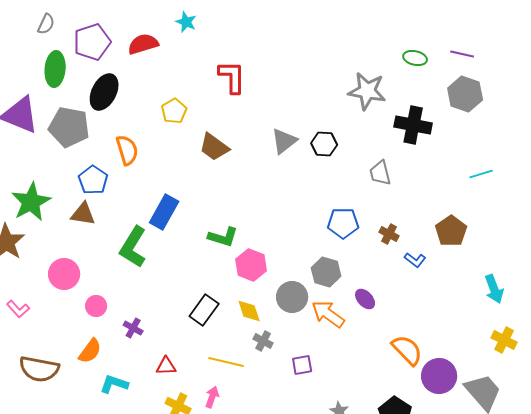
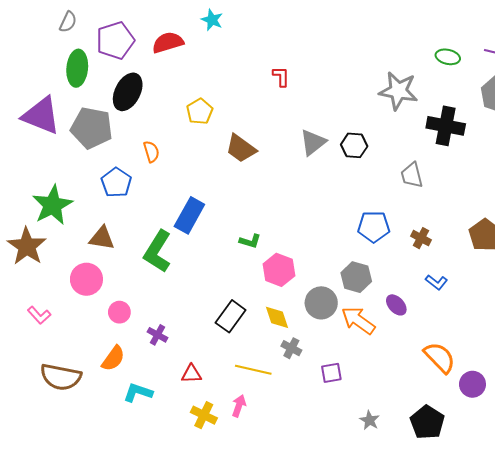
red L-shape: (232, 77) -> (281, 76), moved, size x0.6
orange semicircle: (127, 150) -> (151, 152), size x0.7
brown triangle: (83, 214) -> (102, 238), moved
green L-shape: (223, 237) -> (250, 241), size x0.7
blue L-shape: (415, 260) -> (436, 282), moved
purple circle: (439, 376) -> (472, 384), size x0.7

